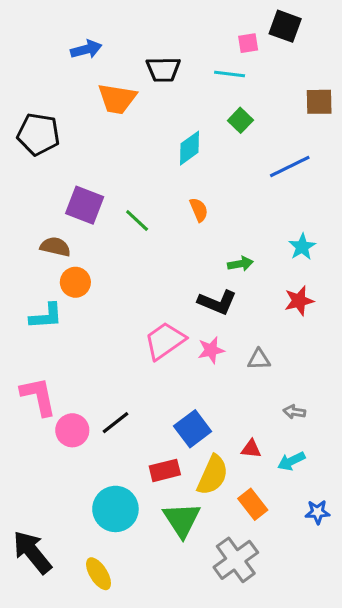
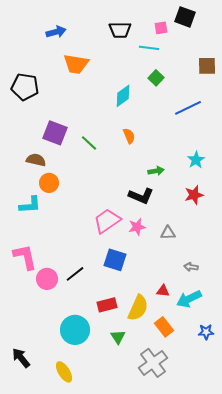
black trapezoid: (163, 69) -> (120, 30), moved
blue square: (193, 429) -> (115, 260), moved, turned -35
cyan arrow: (291, 461) -> (189, 299), size x1.4
green triangle: (182, 520) -> (118, 337), size x0.6
black arrow: (32, 552) -> (21, 358), size x0.7

